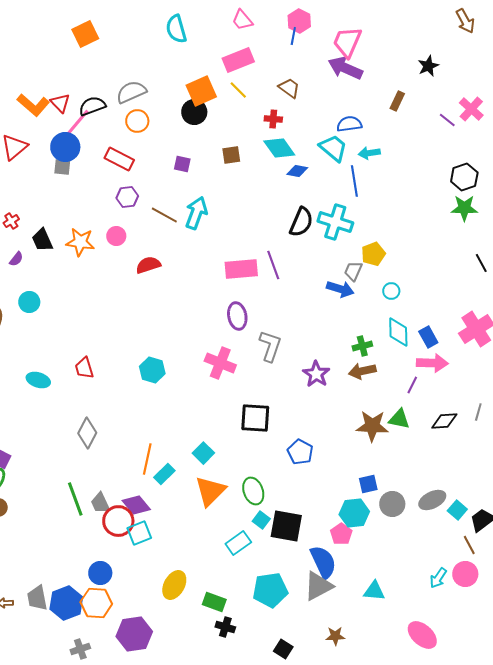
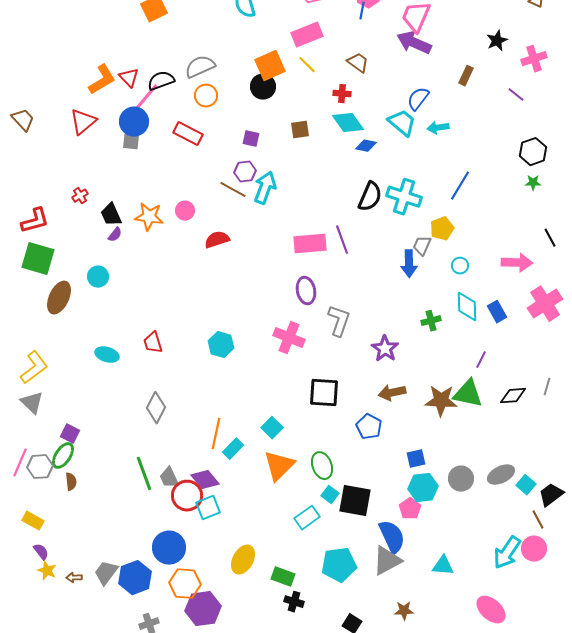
orange L-shape: (33, 105) -> (102, 80), turned -72
pink cross: (471, 109) -> (534, 59), moved, turned 30
blue semicircle: (349, 124) -> (418, 99), turned -45
blue line: (354, 181) -> (460, 186), moved, turned 40
purple hexagon: (127, 197) -> (245, 172), moved
green star: (464, 208) -> (533, 183), size x0.6
purple semicircle: (16, 259) -> (115, 235), moved
blue arrow: (340, 289) -> (409, 264), turned 72
pink arrow: (432, 363) -> (517, 263), moved
brown arrow: (362, 371) -> (392, 393), moved
green triangle: (399, 419) -> (468, 394), size x1.4
blue square: (368, 484) -> (416, 459), moved
blue circle: (100, 573) -> (169, 548), size x1.4
cyan arrow: (438, 578) -> (507, 553), size x1.6
gray trapezoid: (37, 598) -> (106, 573), turned 48
orange hexagon: (96, 603) -> (185, 584), moved

